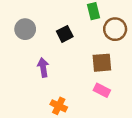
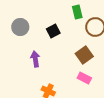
brown square: (102, 63) -> (84, 55), turned -30

